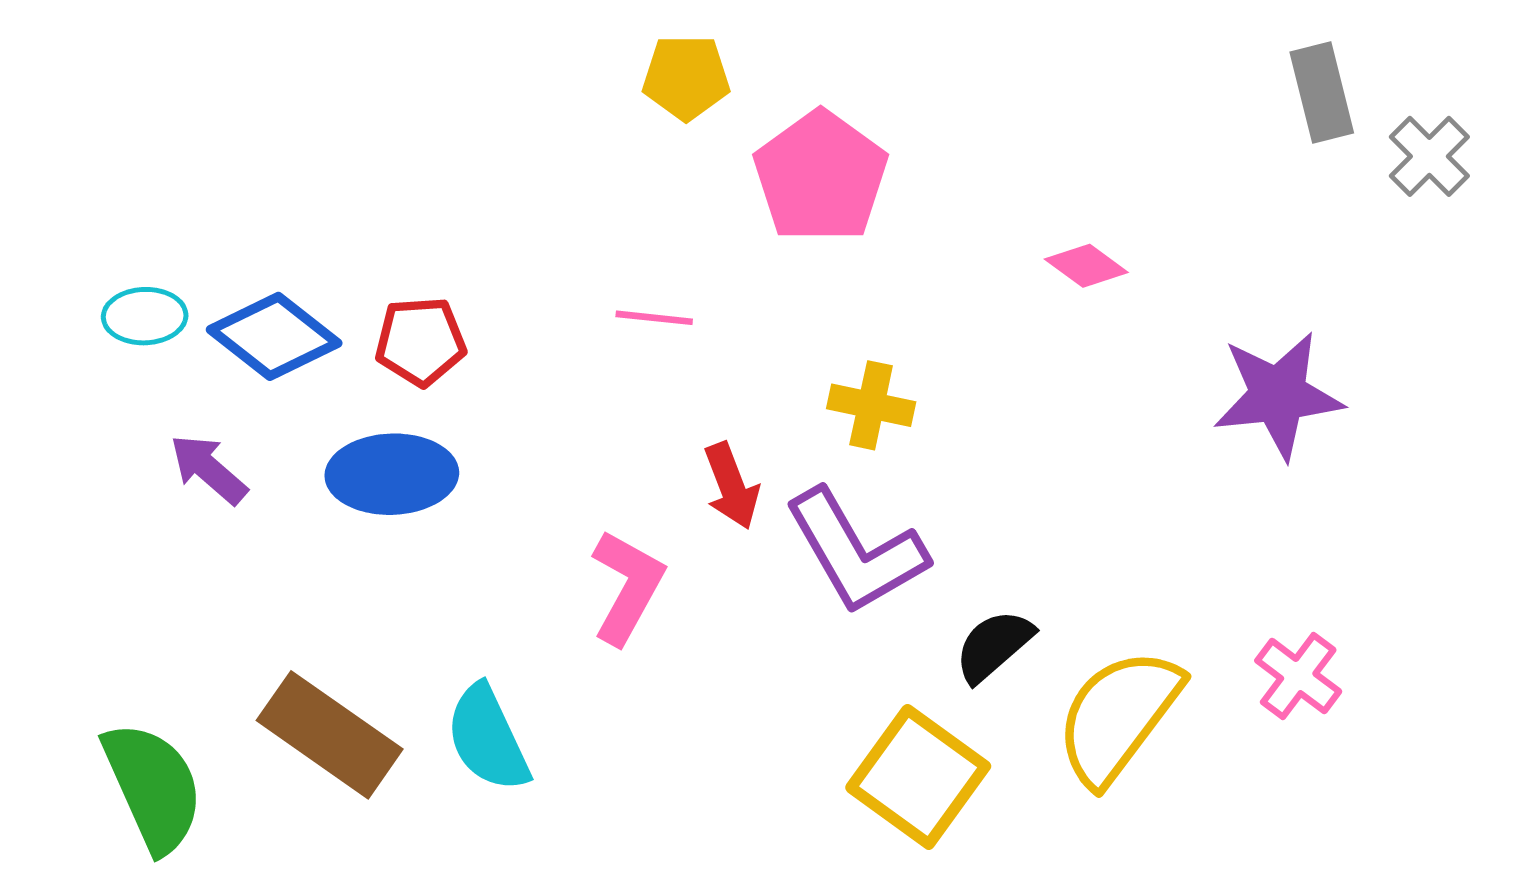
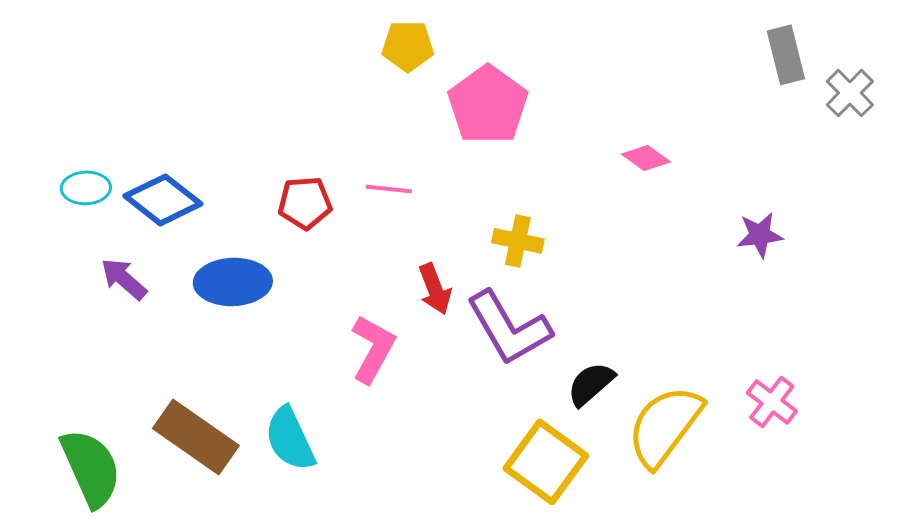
red pentagon: (420, 341) -> (305, 203), moved
purple star: (1278, 395) -> (760, 235), size x0.6

